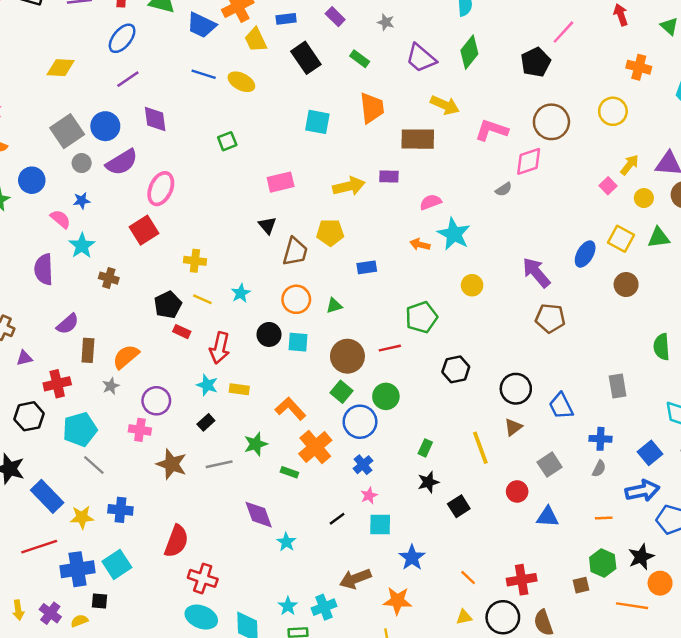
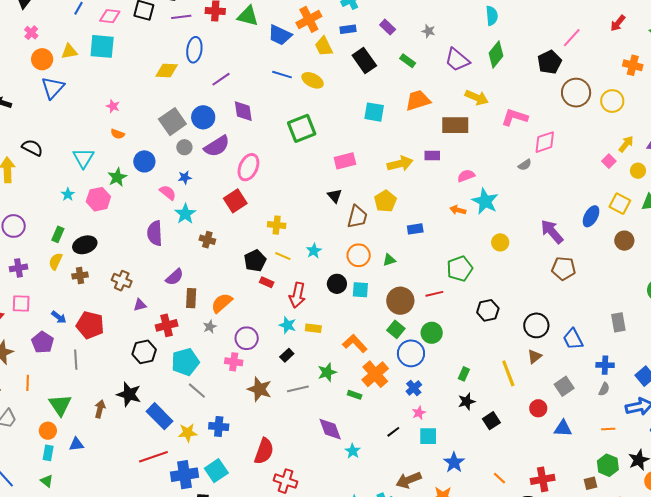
red arrow: (621, 15) -> (618, 23), turned -120
blue ellipse: (122, 38) -> (194, 50), moved, turned -30
orange trapezoid: (372, 108) -> (418, 100), turned -100
brown circle: (551, 122) -> (576, 93), moved
green square: (227, 141) -> (302, 128), size x1.8
yellow pentagon: (330, 233) -> (385, 201), turned -30

